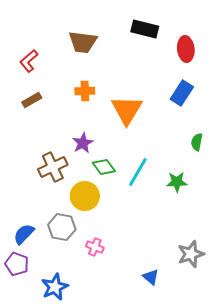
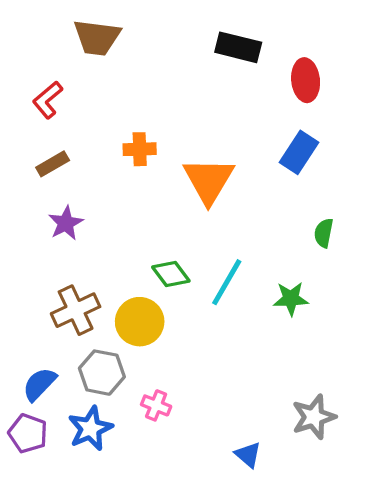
brown trapezoid: (83, 42) -> (97, 37), moved
purple star: (83, 143) -> (66, 223), moved
brown cross: (53, 167) -> (76, 310), moved
blue star: (55, 287) -> (90, 428), moved

